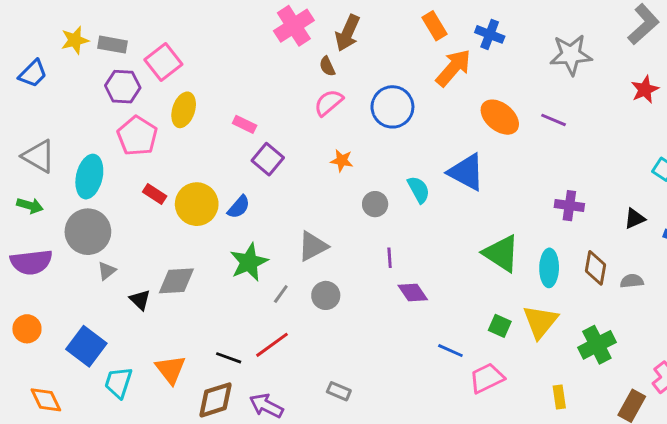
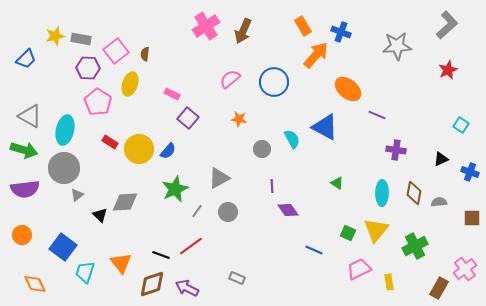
brown semicircle: (327, 66) -> (145, 54), moved, turned 32
purple line: (553, 120) -> (377, 115), moved
green arrow: (30, 206) -> (24, 150), size x1.5
green triangle: (501, 253) -> (337, 183), moved, size x0.5
pink trapezoid: (487, 378) -> (359, 269), moved

